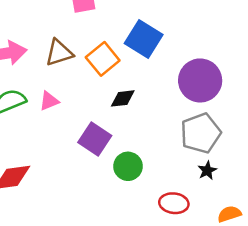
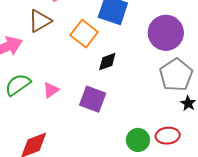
brown triangle: (59, 53) -> (40, 21), moved
pink triangle: (49, 101) -> (51, 90), moved
green circle: (128, 166) -> (138, 140), moved

